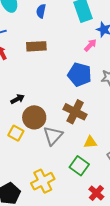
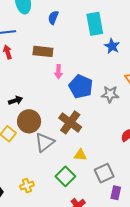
pink arrow: (90, 45) -> (58, 72), moved, turned 128
yellow cross: (43, 181) -> (27, 186), size x0.6

